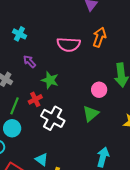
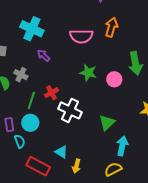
cyan cross: (19, 34) -> (32, 29), size x1.6
green star: (50, 80) -> (88, 73), moved
green triangle: (91, 114) -> (107, 123), moved

